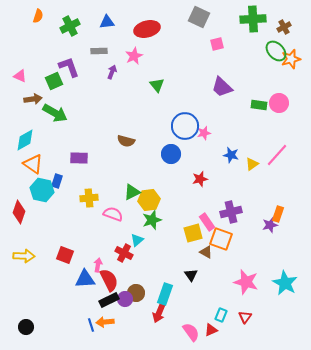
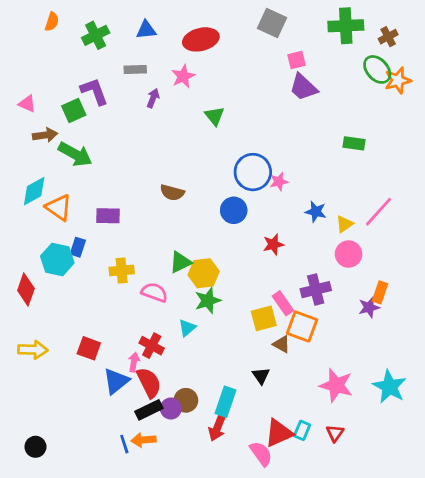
purple trapezoid: (222, 87) -> (303, 87), moved
pink circle: (279, 103) -> (349, 254), moved
orange triangle: (33, 164) -> (59, 208), moved
red cross: (124, 253) -> (152, 346), moved
blue triangle: (85, 279) -> (116, 381), turned -35
red triangle: (211, 330) -> (279, 433), moved, size x1.6

